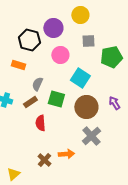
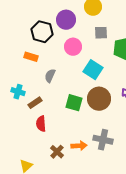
green square: (56, 99) -> (74, 103), moved
brown rectangle: (30, 102) -> (35, 103), moved
red semicircle: (40, 123) -> (41, 124), moved
gray cross: (91, 136) -> (103, 140), moved, turned -36

